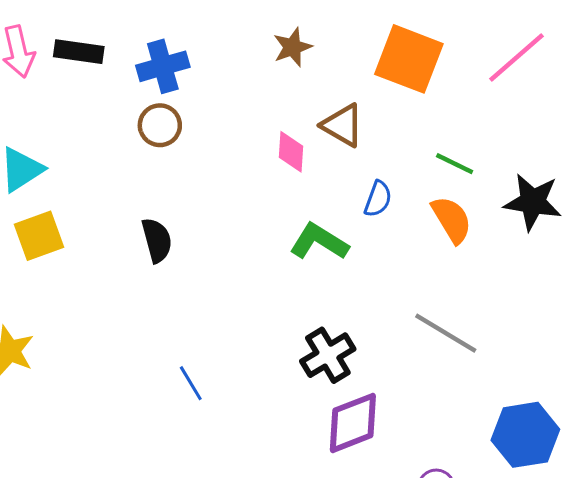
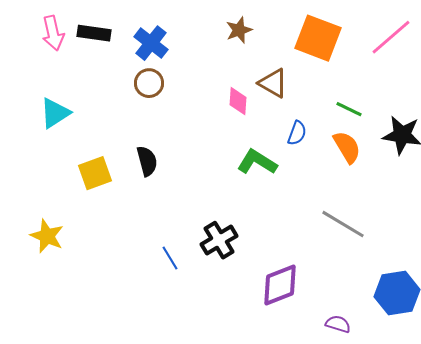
blue cross: (163, 66) -> (151, 43), turned -36
yellow square: (39, 236) -> (95, 173), moved
black cross: (328, 355) -> (219, 240), moved

